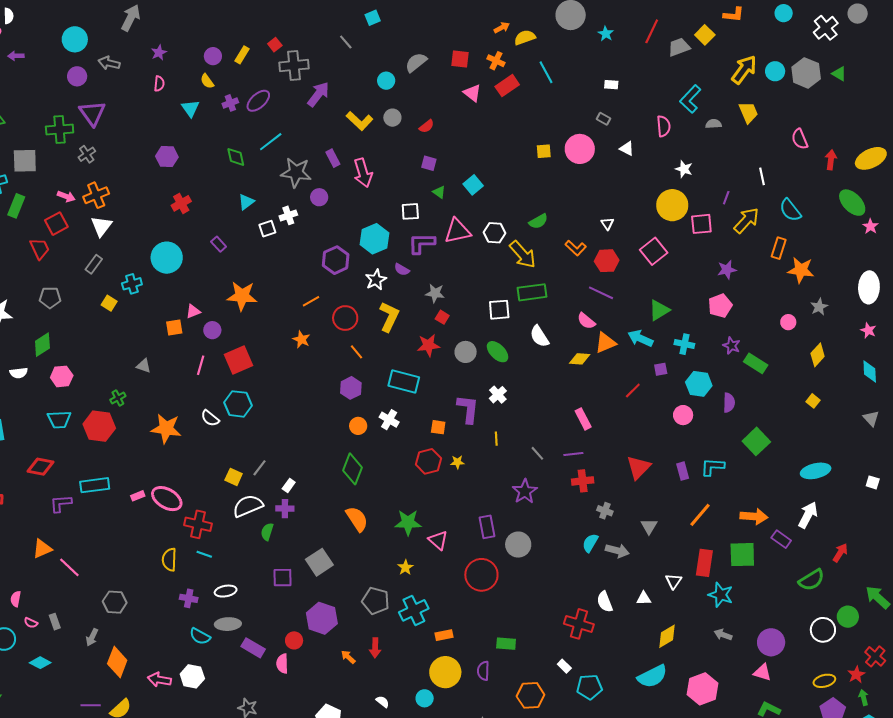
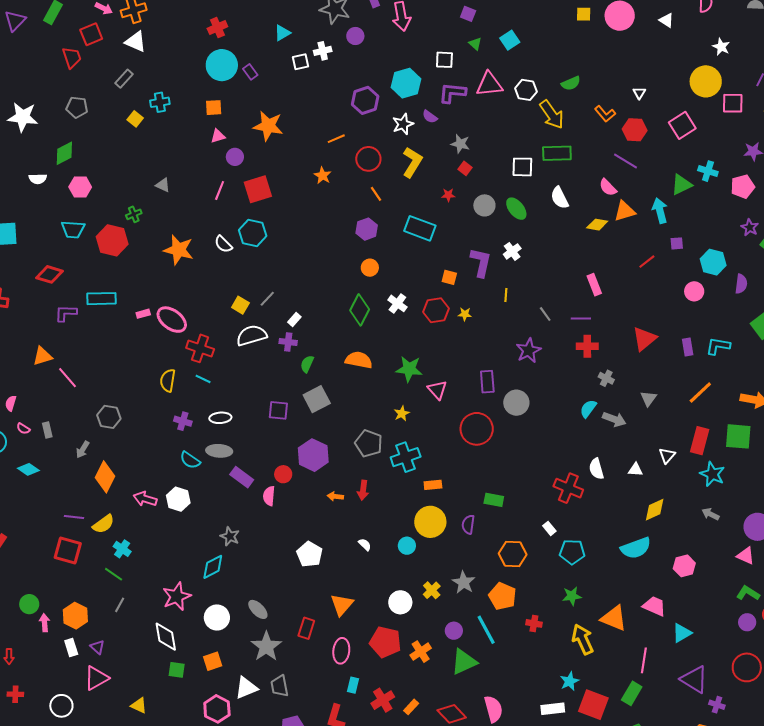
white triangle: (101, 226) -> (136, 42), turned -50
cyan circle: (167, 258) -> (222, 65), moved
orange square: (174, 327) -> (214, 108), moved
cyan arrow: (640, 338) -> (660, 211), turned 45
cyan cross: (684, 344) -> (708, 171), moved
red star: (428, 345) -> (448, 195), size x0.6
white cross: (389, 420) -> (397, 303), moved
orange semicircle: (357, 519) -> (359, 360), turned -52
green semicircle: (267, 532) -> (307, 364), moved
orange arrow: (348, 657) -> (335, 496), turned -42
pink hexagon: (702, 689) -> (684, 566), size x0.7

